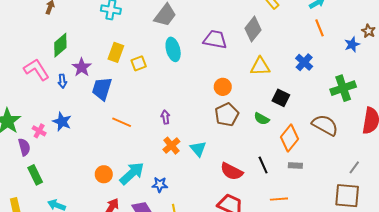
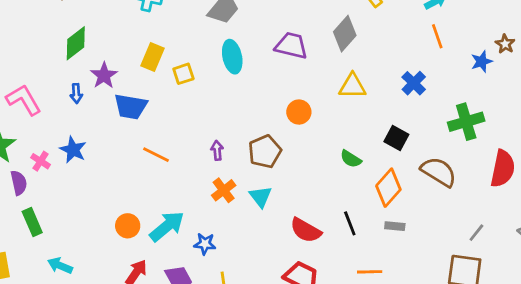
pink L-shape: (37, 70) -> (24, 100), moved
blue trapezoid: (102, 89) -> (131, 107), turned -100
black square: (281, 98) -> (396, 138), moved
brown pentagon: (227, 115) -> (265, 152), moved

